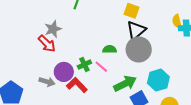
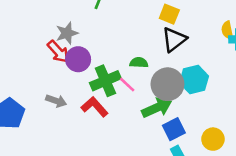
gray circle: (139, 49) -> (167, 84), moved
green cross: (84, 64) -> (105, 81), size x1.6
purple circle: (64, 72) -> (78, 59), moved
cyan hexagon: (158, 80) -> (194, 80), moved

